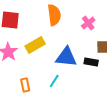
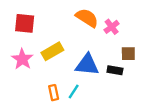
orange semicircle: (54, 15) -> (87, 18), moved, turned -50
orange rectangle: (25, 85) -> (54, 93), moved

